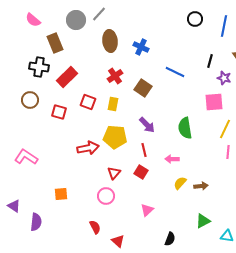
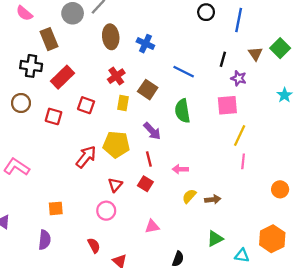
yellow rectangle: (113, 104) -> (123, 103), moved
green semicircle: (185, 128) -> (182, 111), moved
red arrow: (88, 148) -> (86, 157), turned -40
pink triangle: (147, 210) -> (152, 226), turned 32
purple semicircle: (36, 222) -> (45, 240), moved

